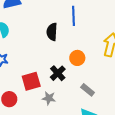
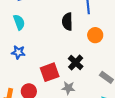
orange circle: (77, 58) -> (95, 35), moved

